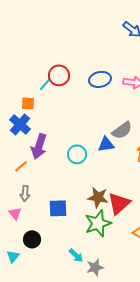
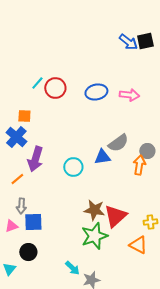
cyan line: (45, 84) -> (37, 83), moved
blue square: (58, 208) -> (33, 222), moved
pink triangle: (15, 213) -> (11, 226), turned 48

